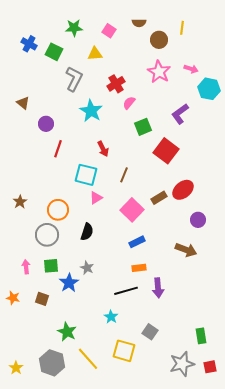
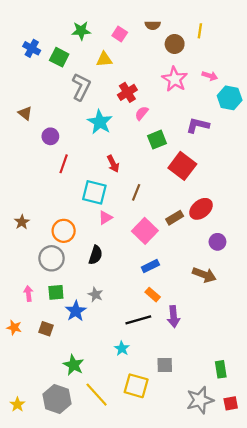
purple L-shape: (180, 114) -> (198, 125), turned 50
orange rectangle: (139, 268) -> (153, 295), turned 48
gray square: (150, 332) -> (165, 365), turned -35

